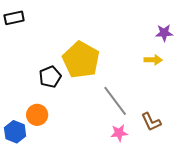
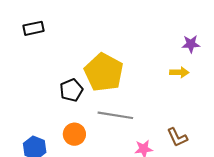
gray line: (115, 101) -> (115, 115), moved, turned -44
orange circle: (37, 115) -> (74, 134), moved

